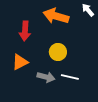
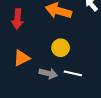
red arrow: (25, 31) -> (17, 19), moved

